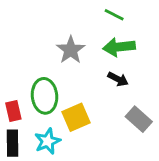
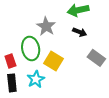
gray star: (71, 50) -> (46, 26), moved
yellow square: (76, 117) -> (54, 61), turned -30

